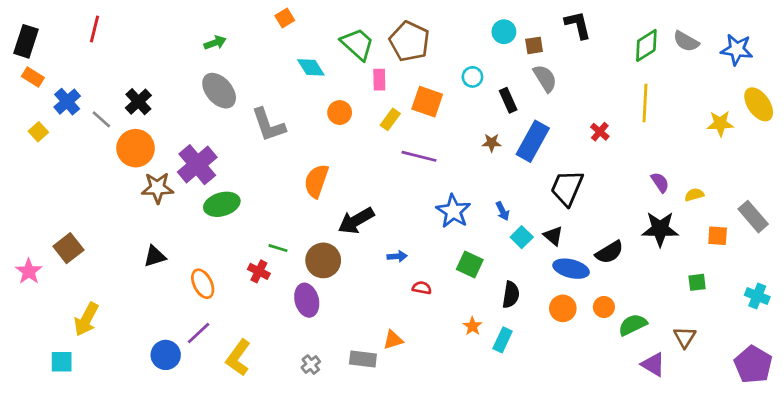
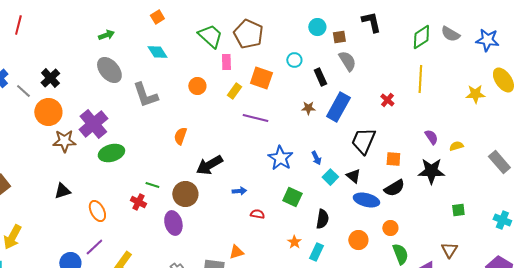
cyan diamond: (311, 67) -> (157, 52), moved
orange semicircle: (316, 181) -> (180, 136), size x0.7
orange square: (718, 236) -> (393, 159), moved
orange circle: (563, 308) -> (358, 240), moved
green semicircle: (633, 325) -> (400, 254), moved, turned 95

